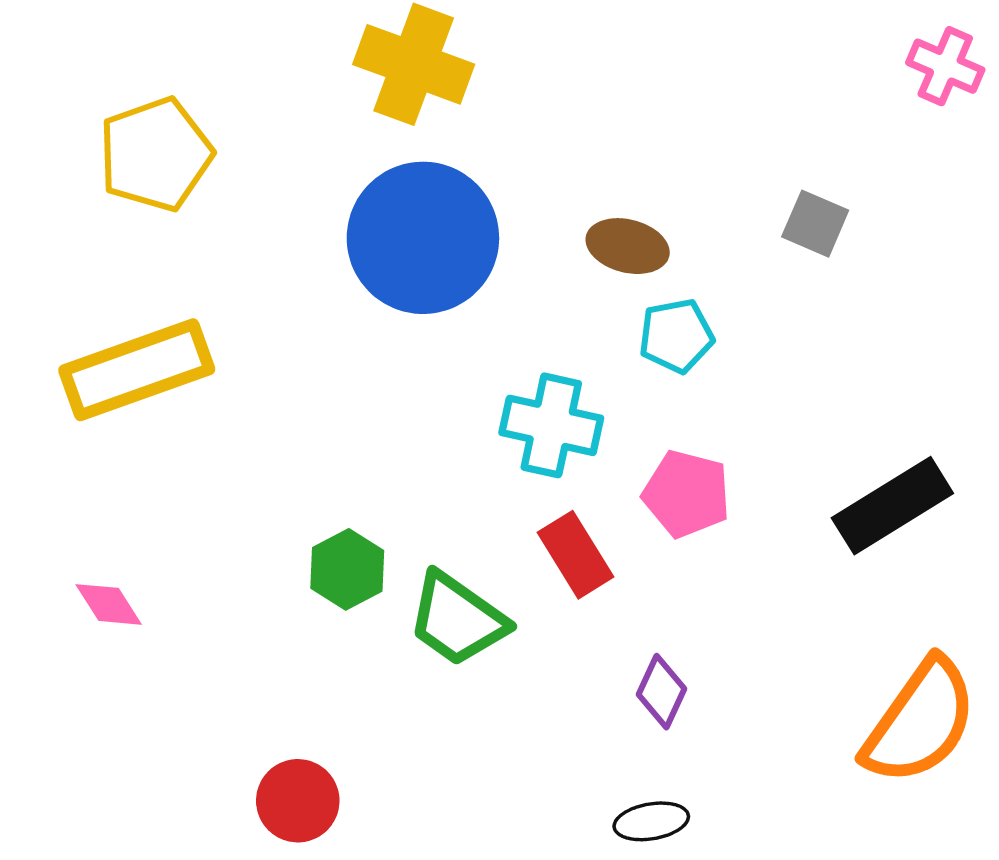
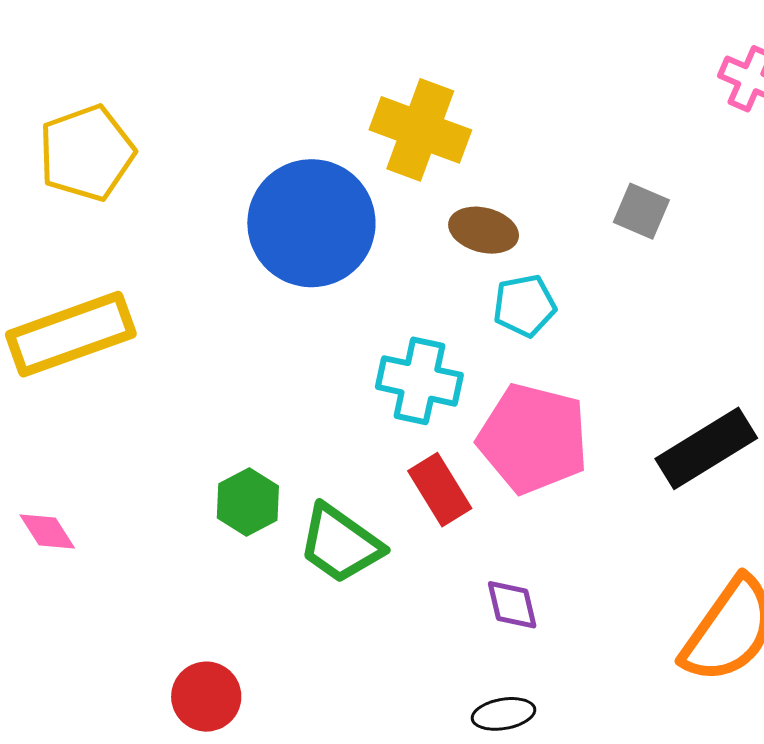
yellow cross: (414, 64) -> (420, 130), moved
pink pentagon: (686, 494) -> (533, 439), size x1.5
purple diamond: (662, 692) -> (512, 605), turned -38

